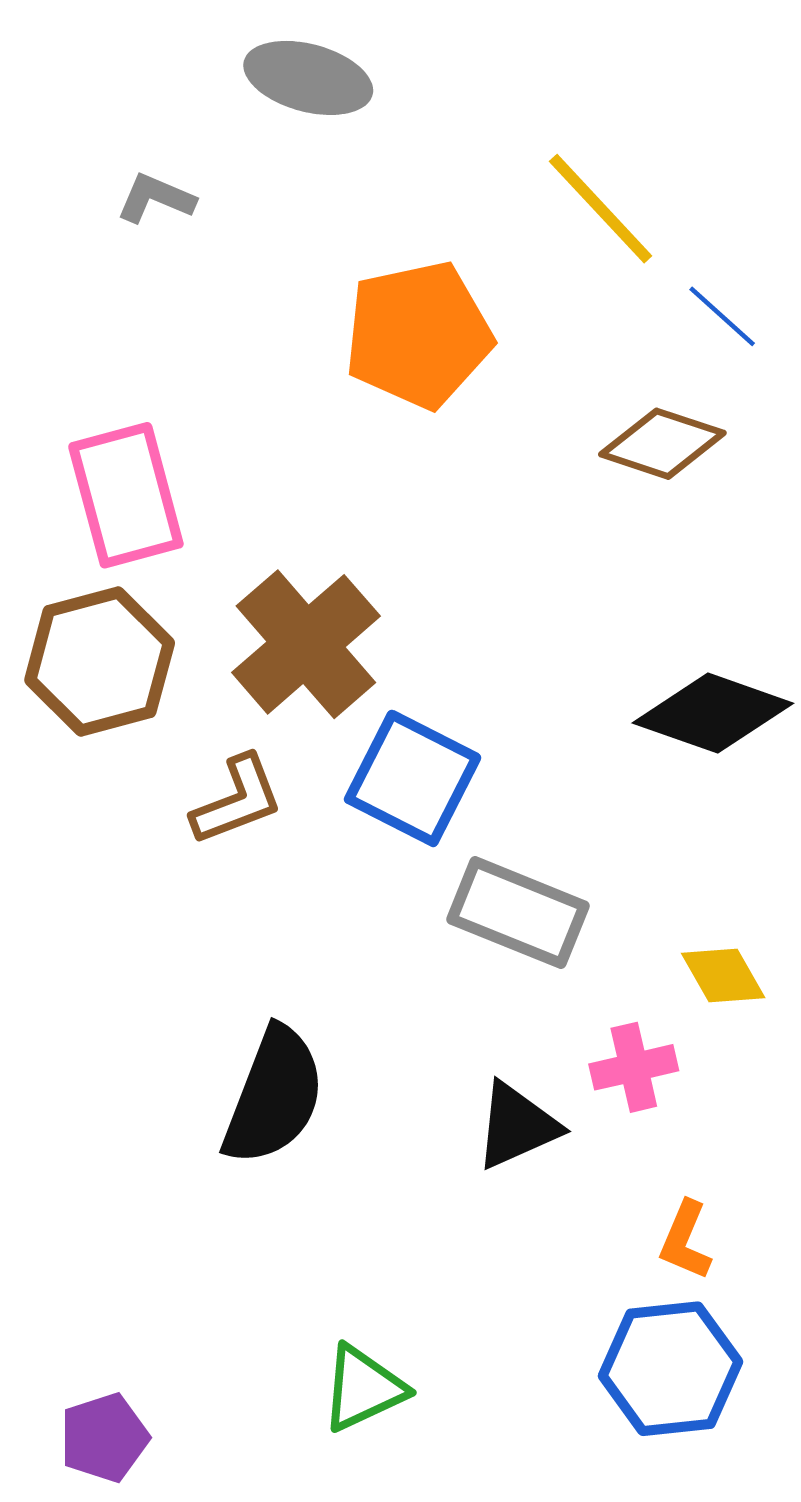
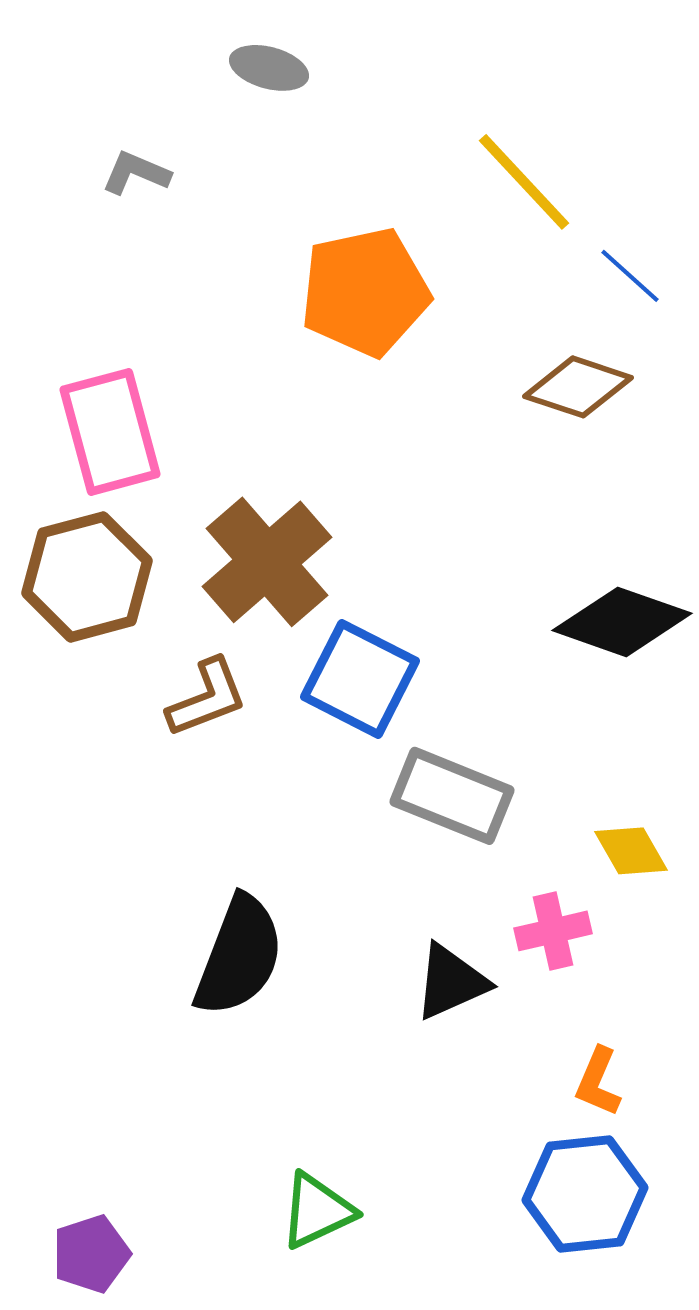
gray ellipse: (308, 78) -> (269, 68), size x0.7

